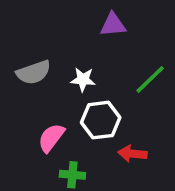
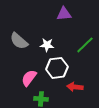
gray semicircle: (34, 72) -> (19, 41), turned 60

